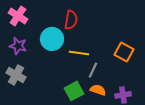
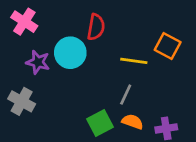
purple star: (18, 46) -> (38, 62), moved
orange square: (124, 52) -> (168, 46), moved
yellow line: (79, 53) -> (134, 61), moved

